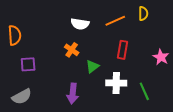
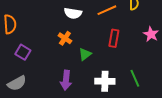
pink star: (161, 57) -> (151, 34), moved
purple square: (28, 64) -> (23, 52), turned 35
white cross: (116, 83) -> (105, 81), moved

